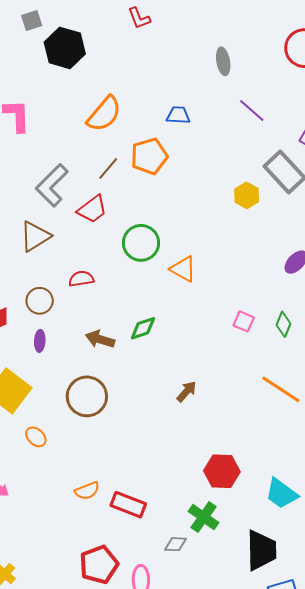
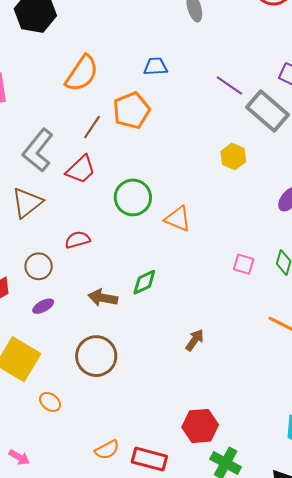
purple line: (252, 110) -> (229, 86), moved
yellow hexagon: (247, 195) -> (233, 156), moved
purple ellipse: (40, 341) -> (43, 306), turned 65
red hexagon: (222, 471) -> (200, 426), moved

